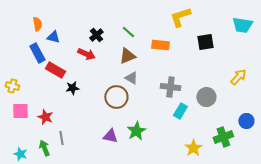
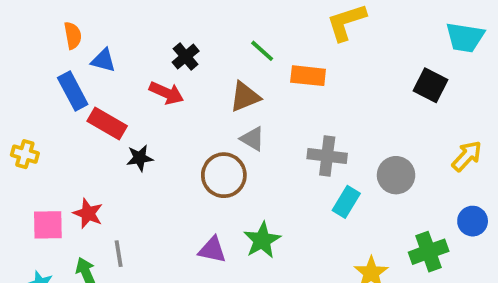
green line: (128, 32) -> (262, 51), moved
black square: (205, 42) -> (430, 85), moved, turned 36
yellow arrow: (238, 77) -> (467, 156), moved
pink square: (20, 111) -> (48, 225), moved

